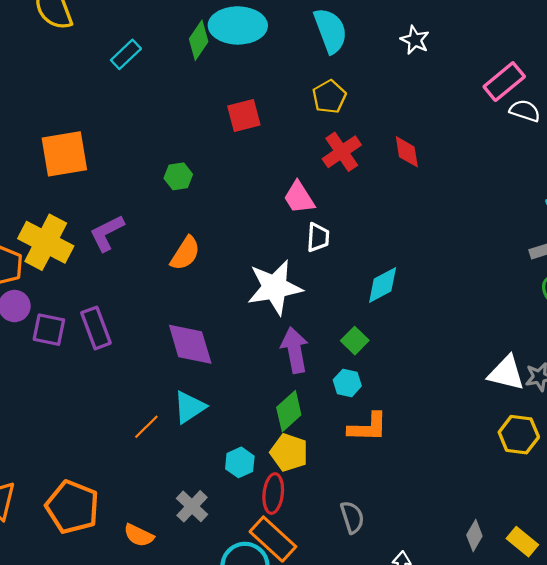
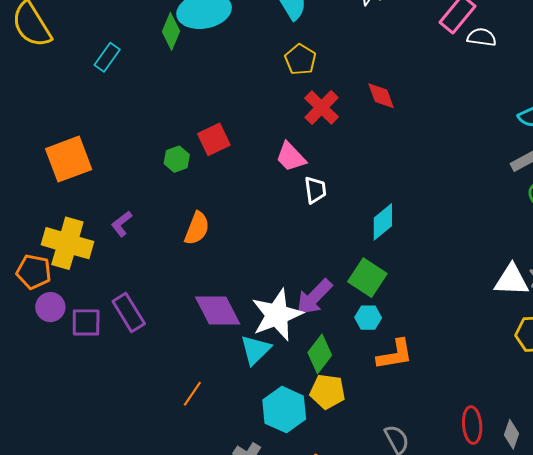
red square: (244, 115) -> (214, 139), moved
purple L-shape: (107, 233) -> (122, 224), size x0.7
white star: (275, 287) -> (277, 315), moved
green square: (355, 341) -> (367, 278), size x1.5
purple arrow: (295, 350) -> (314, 297), turned -114
cyan triangle: (189, 407) -> (255, 350), moved
cyan hexagon: (240, 462) -> (284, 410), size x1.6
red ellipse: (273, 494) -> (472, 425), moved

